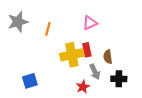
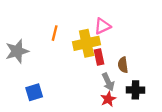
gray star: (18, 22) -> (17, 51), moved
yellow cross: (72, 55) -> (87, 43), moved
red star: (83, 87) -> (108, 99), moved

